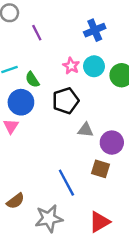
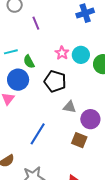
blue cross: (95, 30) -> (85, 13), moved
black pentagon: (66, 101) -> (55, 81), turned 30
blue line: (66, 183) -> (38, 134), moved, turned 55

